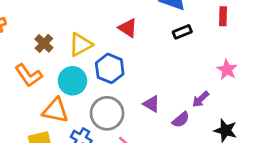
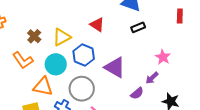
red rectangle: (223, 16) -> (180, 16), moved
pink star: (227, 70) -> (163, 57), moved
purple triangle: (151, 104) -> (115, 67), moved, size x1.6

